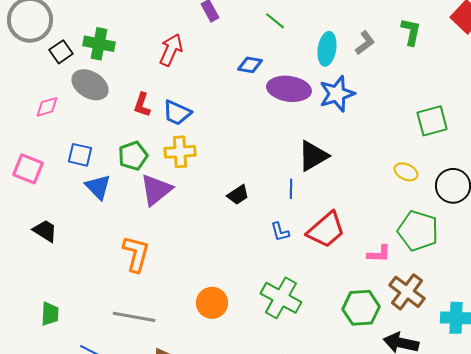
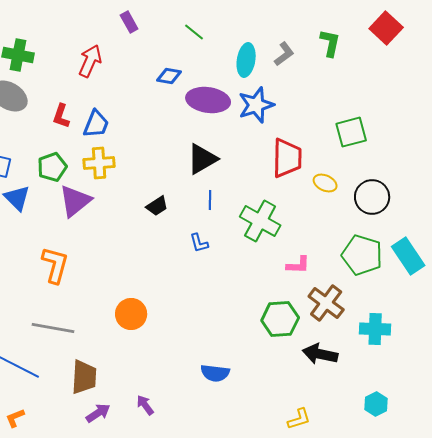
blue trapezoid: (177, 113) -> (96, 124), turned -92
black triangle: (313, 156) -> (202, 159), moved
red trapezoid: (326, 230) -> (287, 158), moved, turned -48
green pentagon: (418, 231) -> (362, 255), moved
green cross: (281, 298) -> (260, 221), moved

